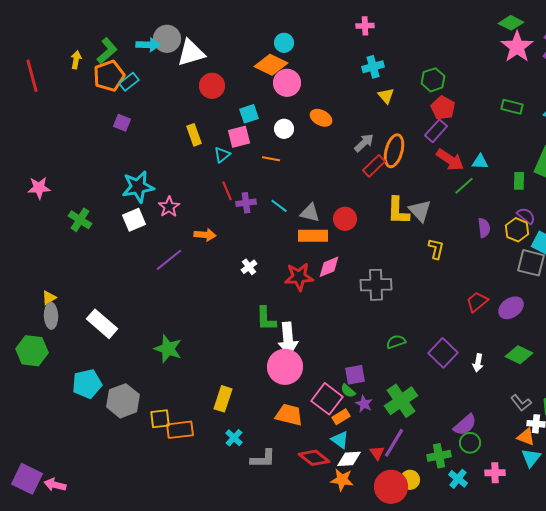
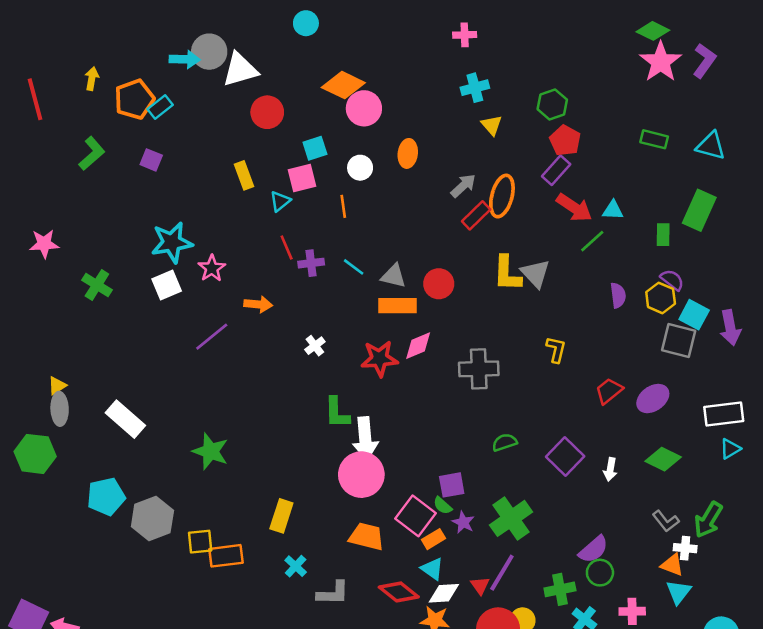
cyan circle: (284, 43) -> (306, 23), moved
green L-shape: (107, 51) -> (92, 153), moved
orange ellipse: (321, 118) -> (408, 153), turned 70
orange line: (271, 159) -> (343, 206), turned 72
yellow L-shape: (436, 249) -> (556, 350), moved

